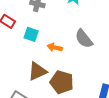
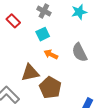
cyan square: (31, 34) -> (43, 34), moved, turned 32

